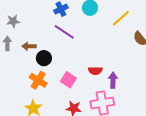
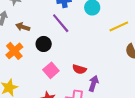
black circle: (44, 58) -> (44, 44), moved
orange cross: (38, 80) -> (14, 51), moved

